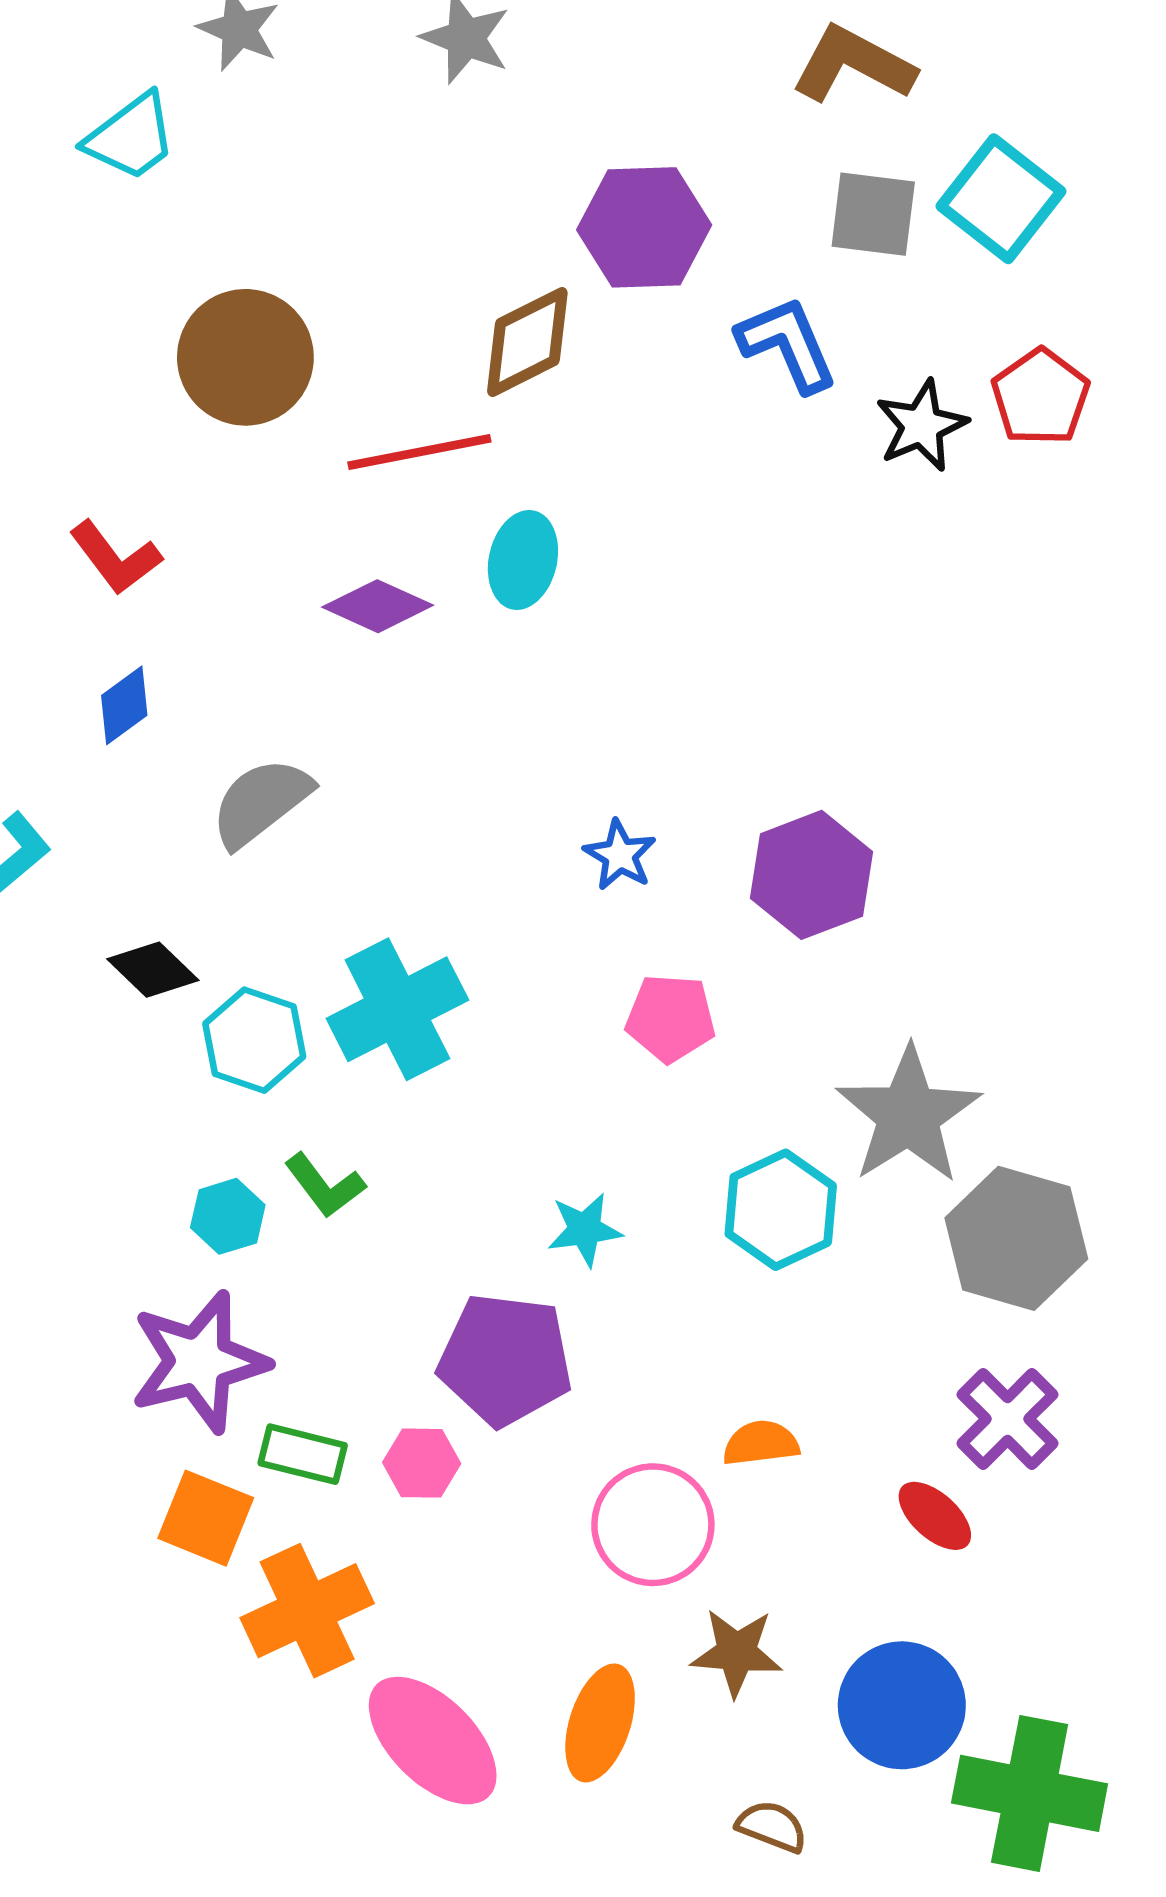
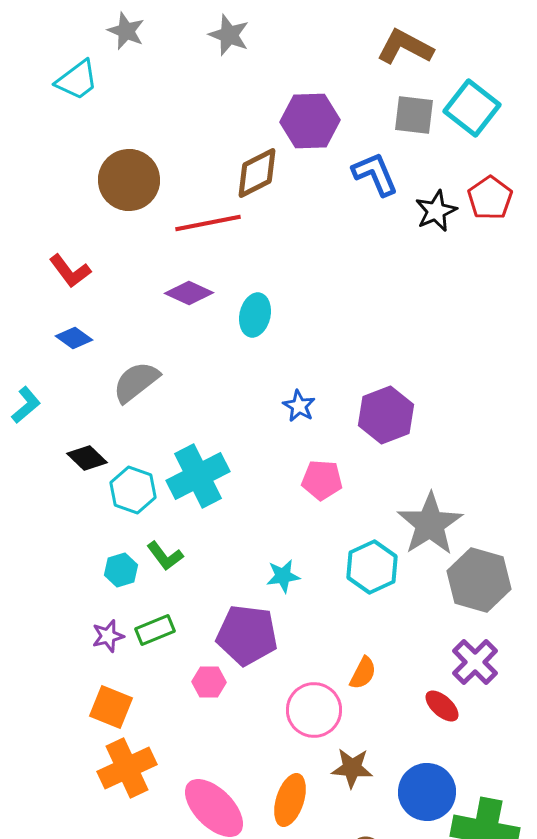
cyan ellipse: (523, 560) -> (255, 315), moved
blue diamond: (124, 705) -> (74, 338), turned 72
purple star: (199, 1362) -> (108, 636), size x0.5
orange semicircle: (761, 1443) -> (363, 673), turned 124
green rectangle: (303, 1454) -> (155, 630), moved, turned -36
orange cross: (307, 1611) -> (127, 768), moved

